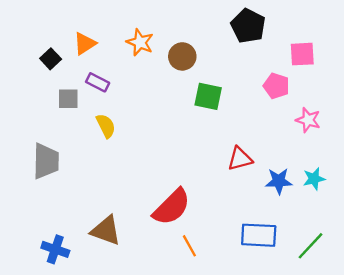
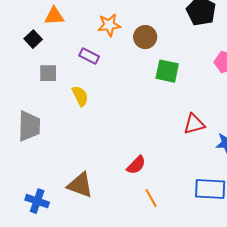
orange star: (140, 42) -> (109, 25), turned -30
orange triangle: (85, 44) -> (54, 16), moved, turned 30
purple rectangle: (98, 82) -> (89, 56), moved
red semicircle: (172, 207) -> (136, 165), size x0.6

